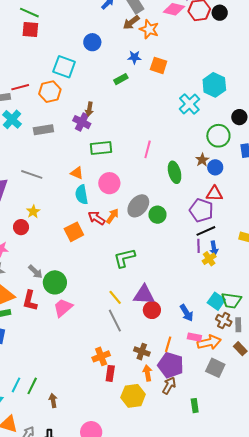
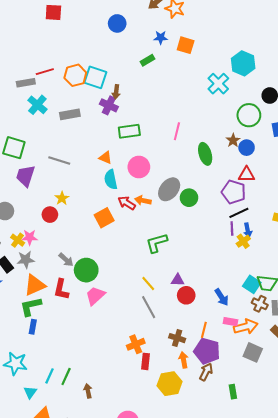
cyan square: (64, 67) -> (95, 77), moved
orange arrow: (112, 216) -> (143, 201), turned -112
purple triangle: (144, 295) -> (178, 280), size x0.6

